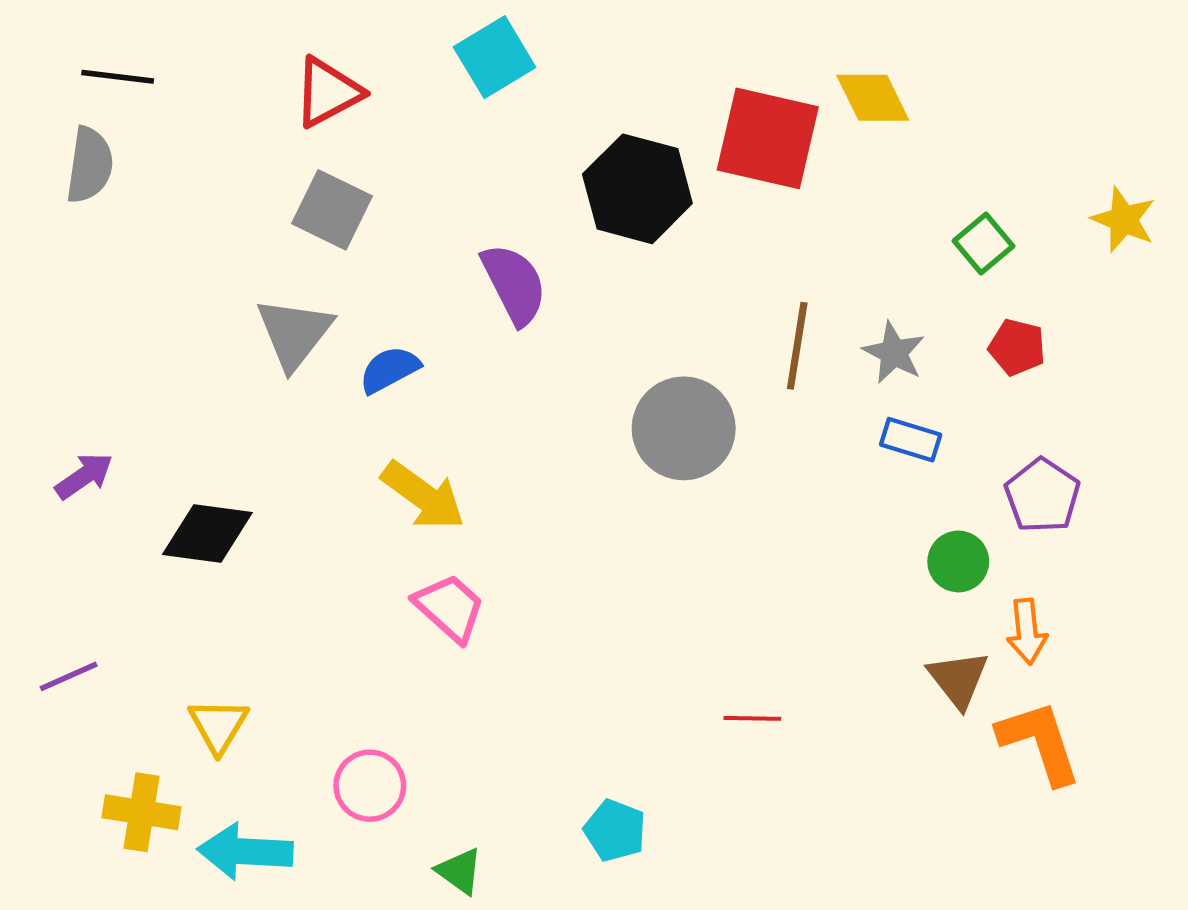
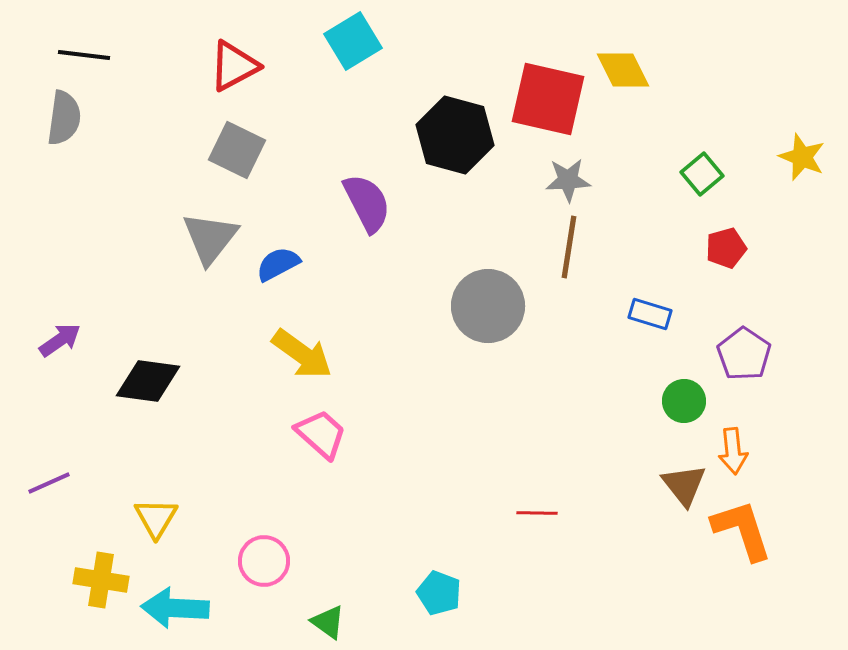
red pentagon: (1017, 347) -> (726, 248), turned -30
gray star: (894, 353) -> (568, 180), moved, turned -30

